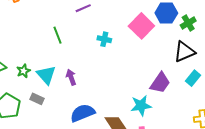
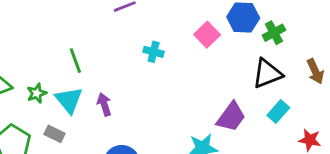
pink square: (141, 26) -> (207, 35), size x0.7
green line: (57, 35) -> (75, 61), moved

